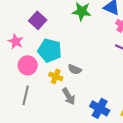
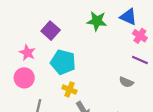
pink circle: (28, 65) -> (24, 78), moved
gray semicircle: (75, 69) -> (126, 82), moved

